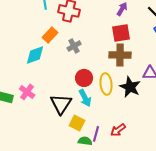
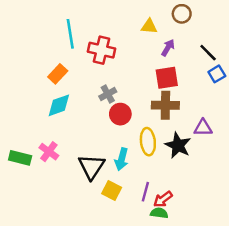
orange rectangle: (50, 35) -> (58, 74), moved
red circle: (84, 78) -> (120, 114), moved
cyan arrow: (85, 98) -> (122, 159), turned 42
purple line: (96, 134) -> (145, 192), moved
green semicircle: (85, 141) -> (159, 213), moved

